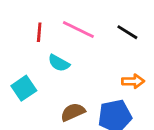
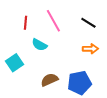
pink line: (78, 29) -> (53, 21), turned 35
orange arrow: (133, 81) -> (90, 49), moved

